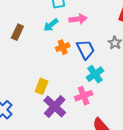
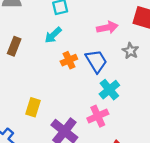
pink arrow: (78, 19) -> (107, 28), moved
yellow rectangle: (42, 86) -> (33, 107), moved

